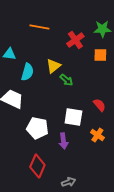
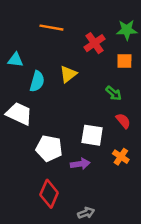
green arrow: (66, 80) -> (114, 93), moved
purple arrow: (63, 141) -> (80, 164), turned -91

